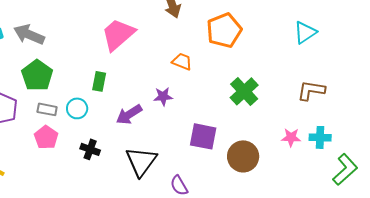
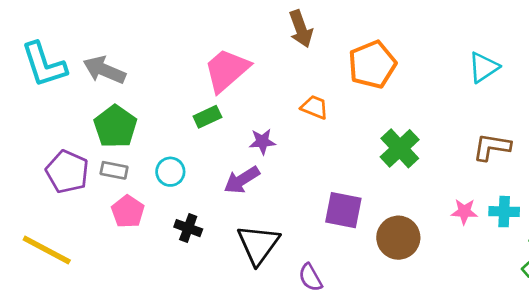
green rectangle: (99, 81) -> (207, 117), moved, turned 54
purple star: (163, 96) -> (262, 141), moved
gray rectangle: (47, 109) -> (114, 170), moved

